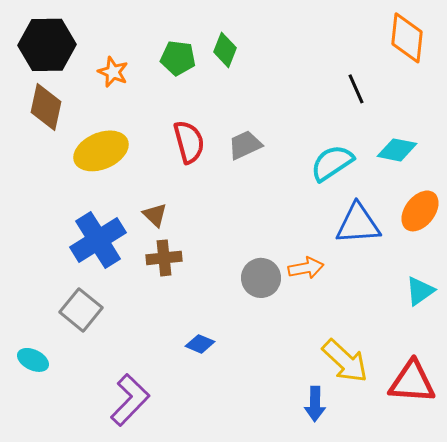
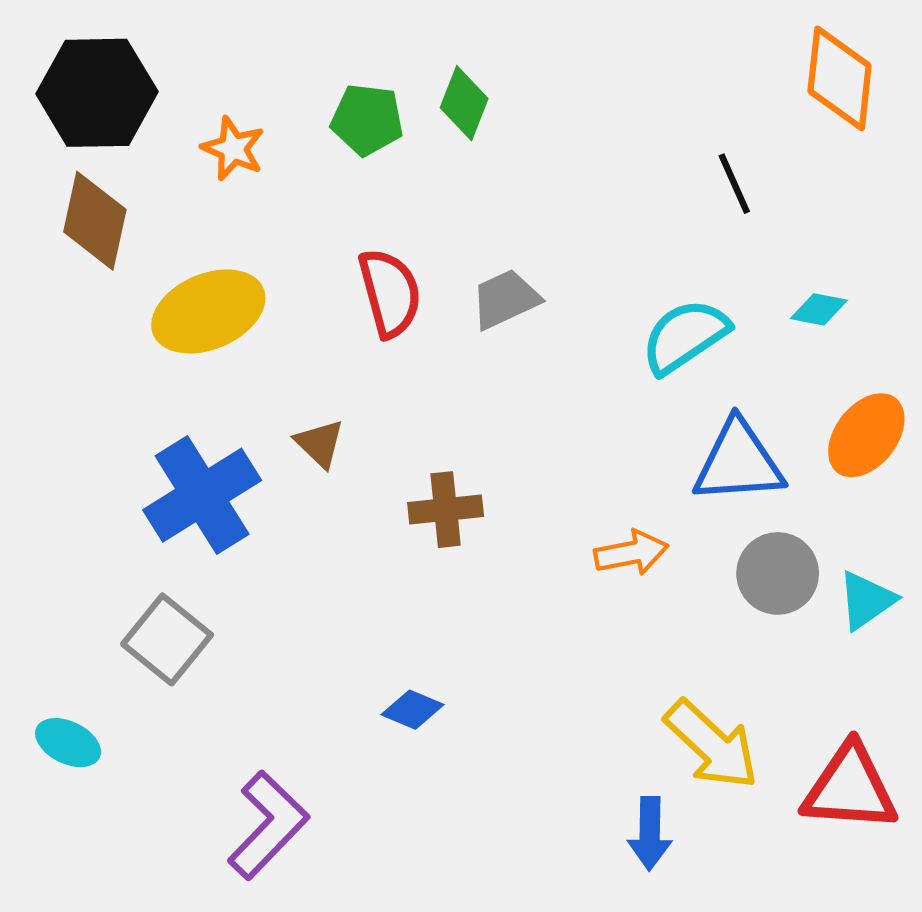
cyan diamond: (397, 150) -> (819, 309), size x0.7
brown cross: (164, 258) -> (446, 510), moved
gray circle: (261, 278) -> (778, 573), moved

